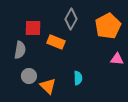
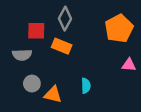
gray diamond: (71, 19) -> (65, 19), moved
gray semicircle: (20, 50) -> (22, 55), turned 78
orange triangle: (48, 86) -> (53, 95), turned -30

